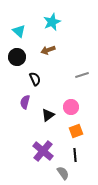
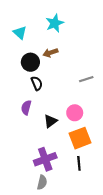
black circle: (17, 57) -> (30, 62), moved
orange square: (76, 131) -> (80, 138), size x1.5
purple cross: (43, 151) -> (45, 159), turned 30
gray semicircle: (63, 173) -> (42, 182), moved, turned 48

